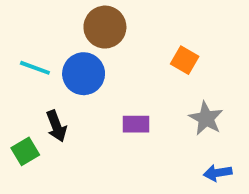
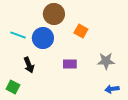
orange square: (185, 60) -> (81, 31), moved
gray star: (206, 118) -> (106, 61), turned -30
green square: (25, 151) -> (13, 87), moved, turned -32

